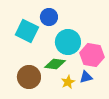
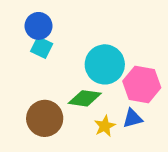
blue circle: (49, 17) -> (39, 26), moved
cyan square: (27, 31) -> (42, 47), size x0.6

